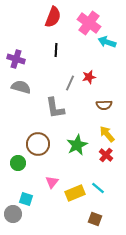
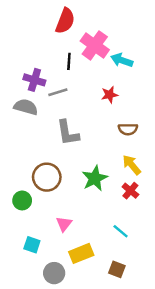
pink cross: (89, 23) -> (95, 45), moved
cyan arrow: (107, 42) -> (122, 60), moved
purple cross: (16, 59) -> (34, 80), moved
gray line: (70, 83) -> (58, 92), moved, turned 49
yellow rectangle: (75, 193) -> (81, 253), moved
gray circle: (13, 214) -> (54, 273), moved

